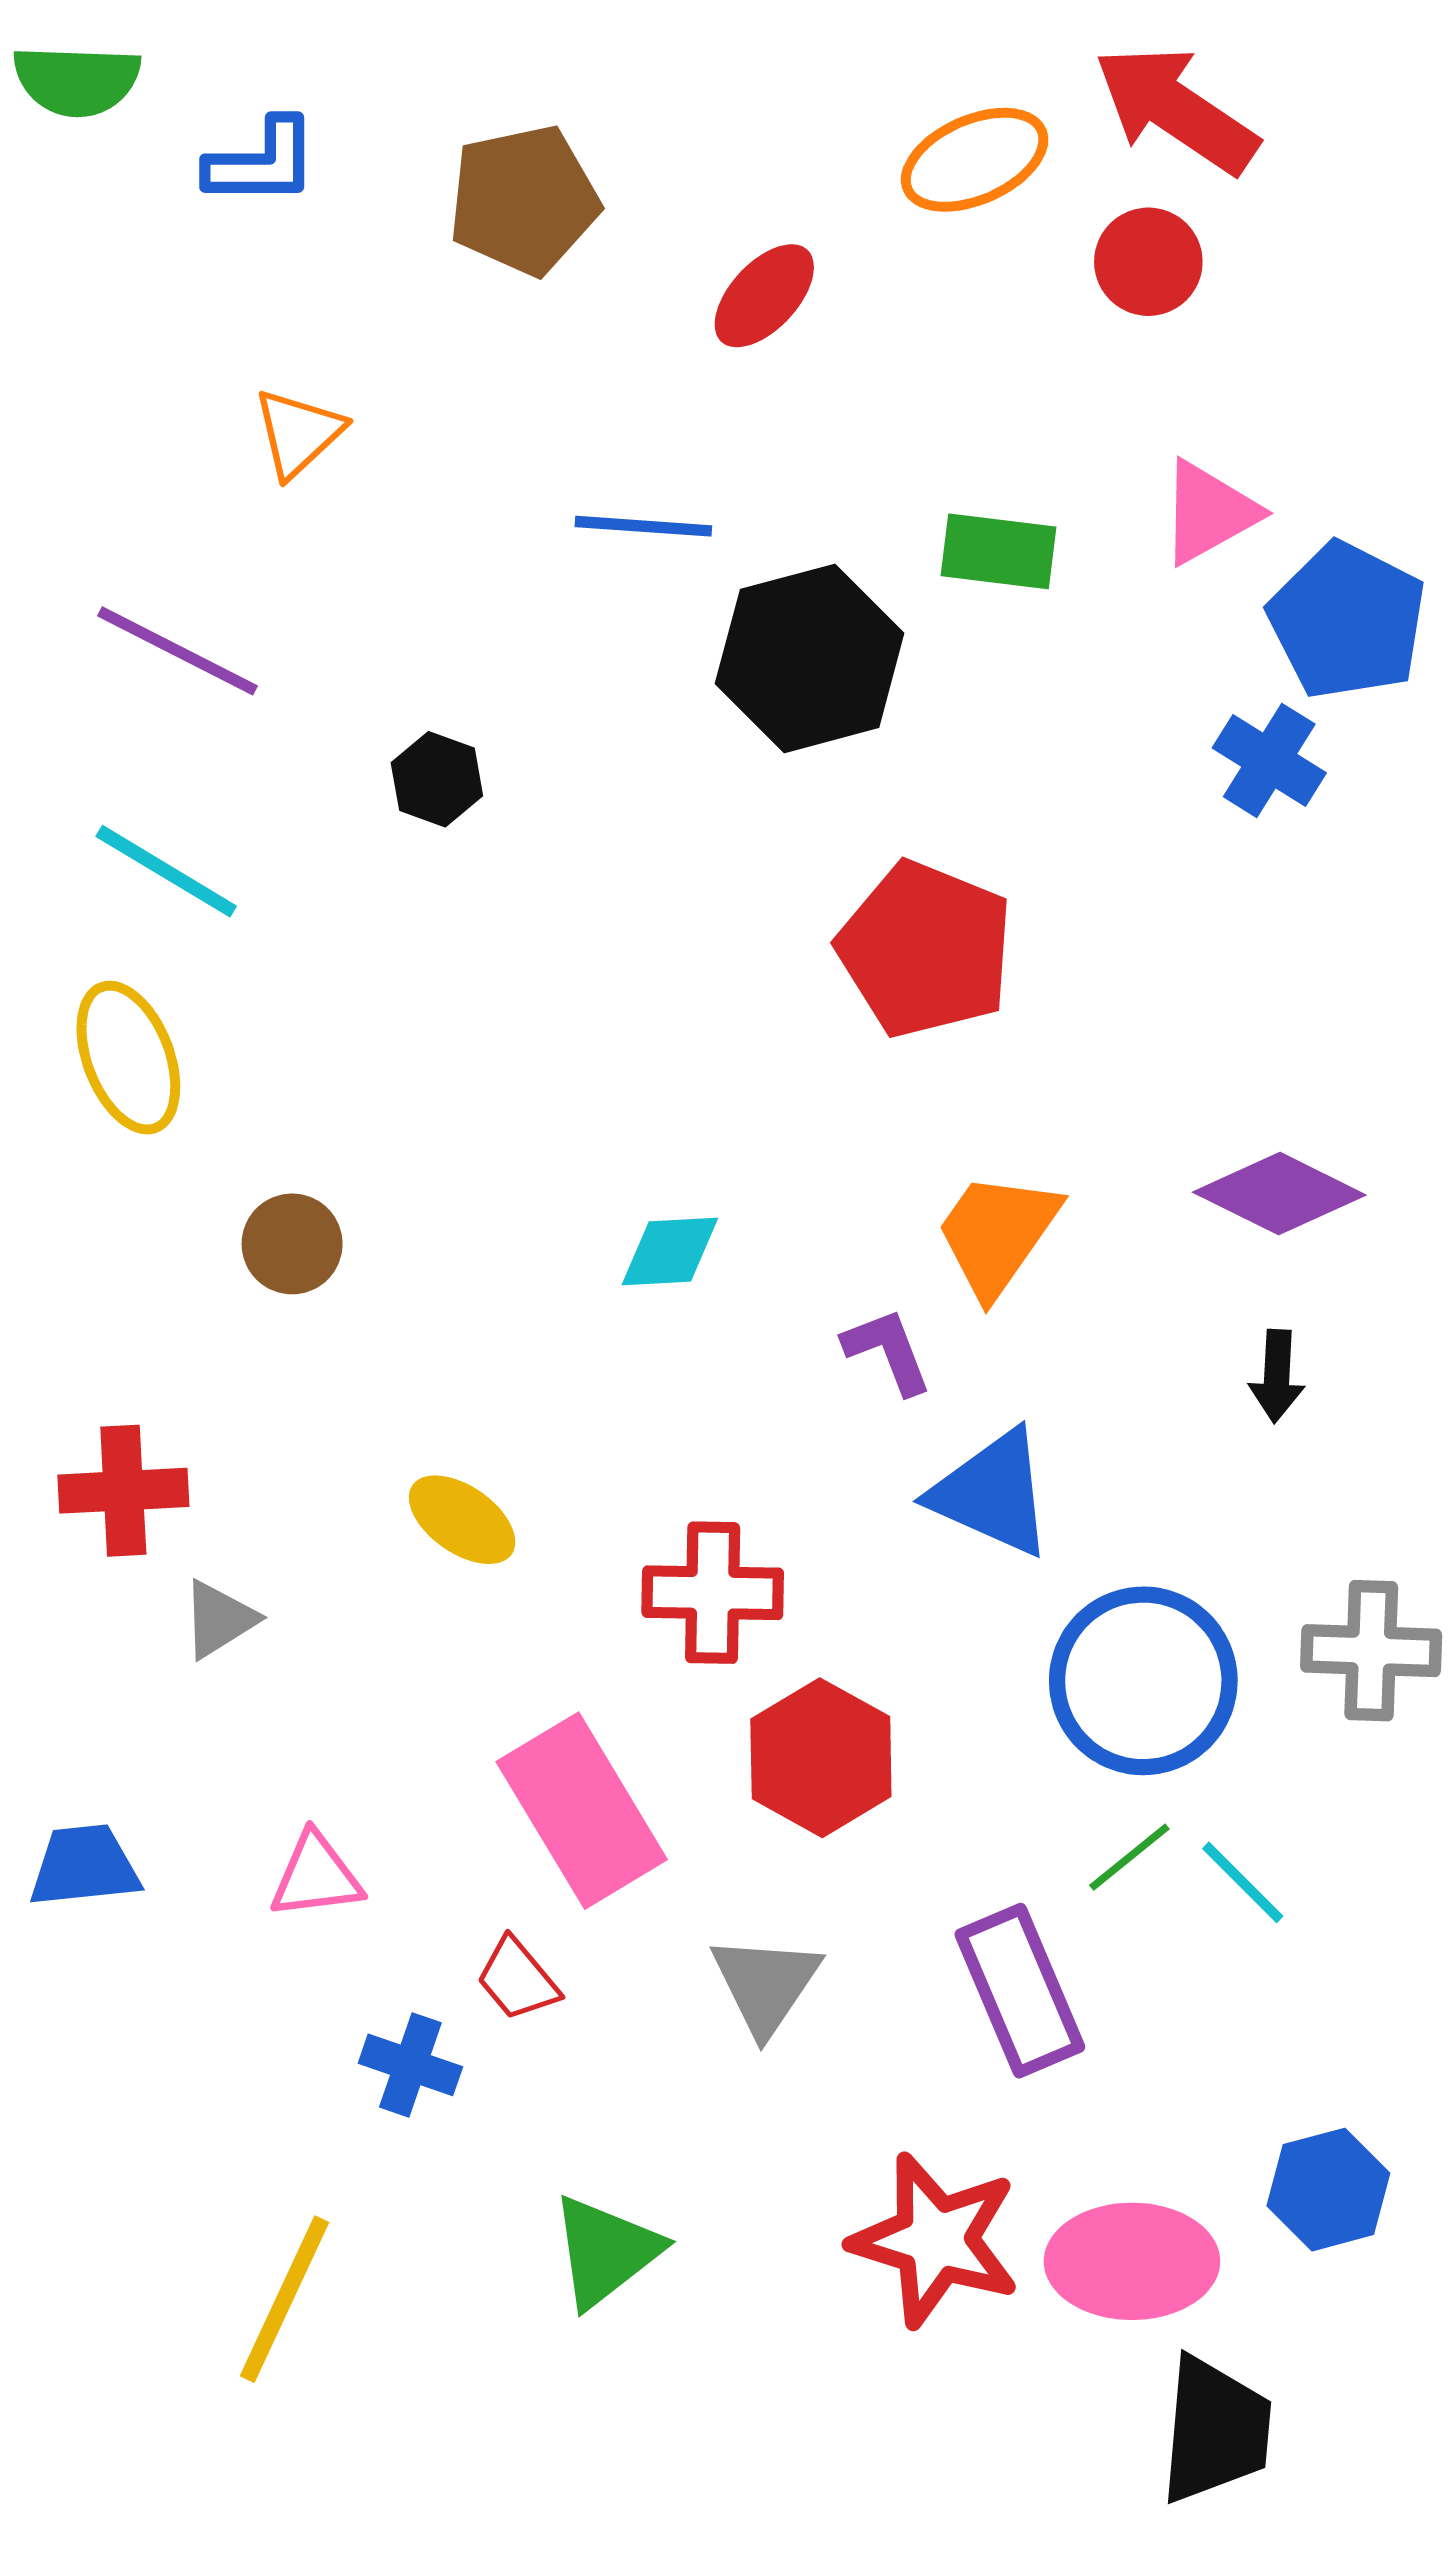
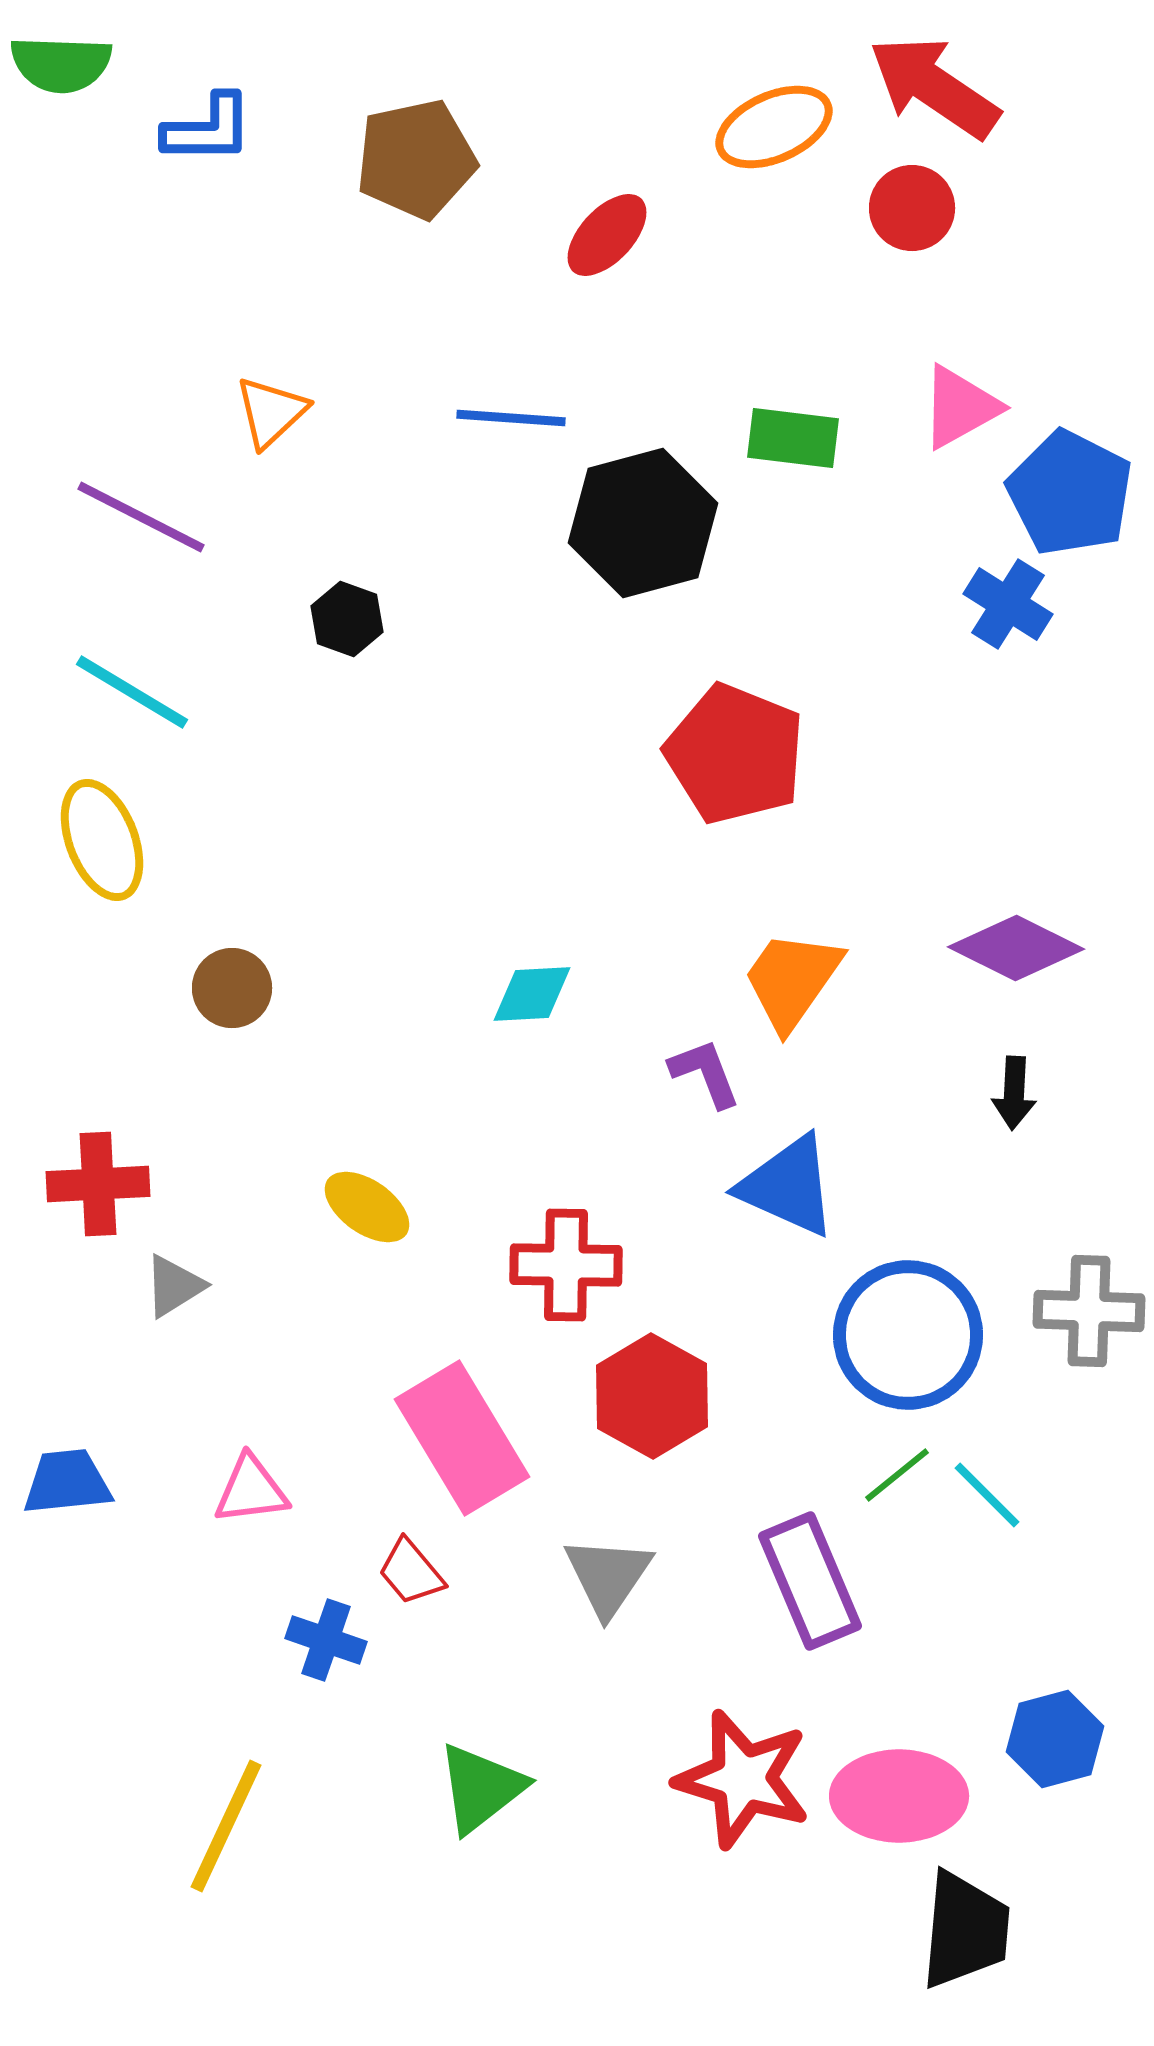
orange triangle: (298, 433) -> (271, 412), moved

